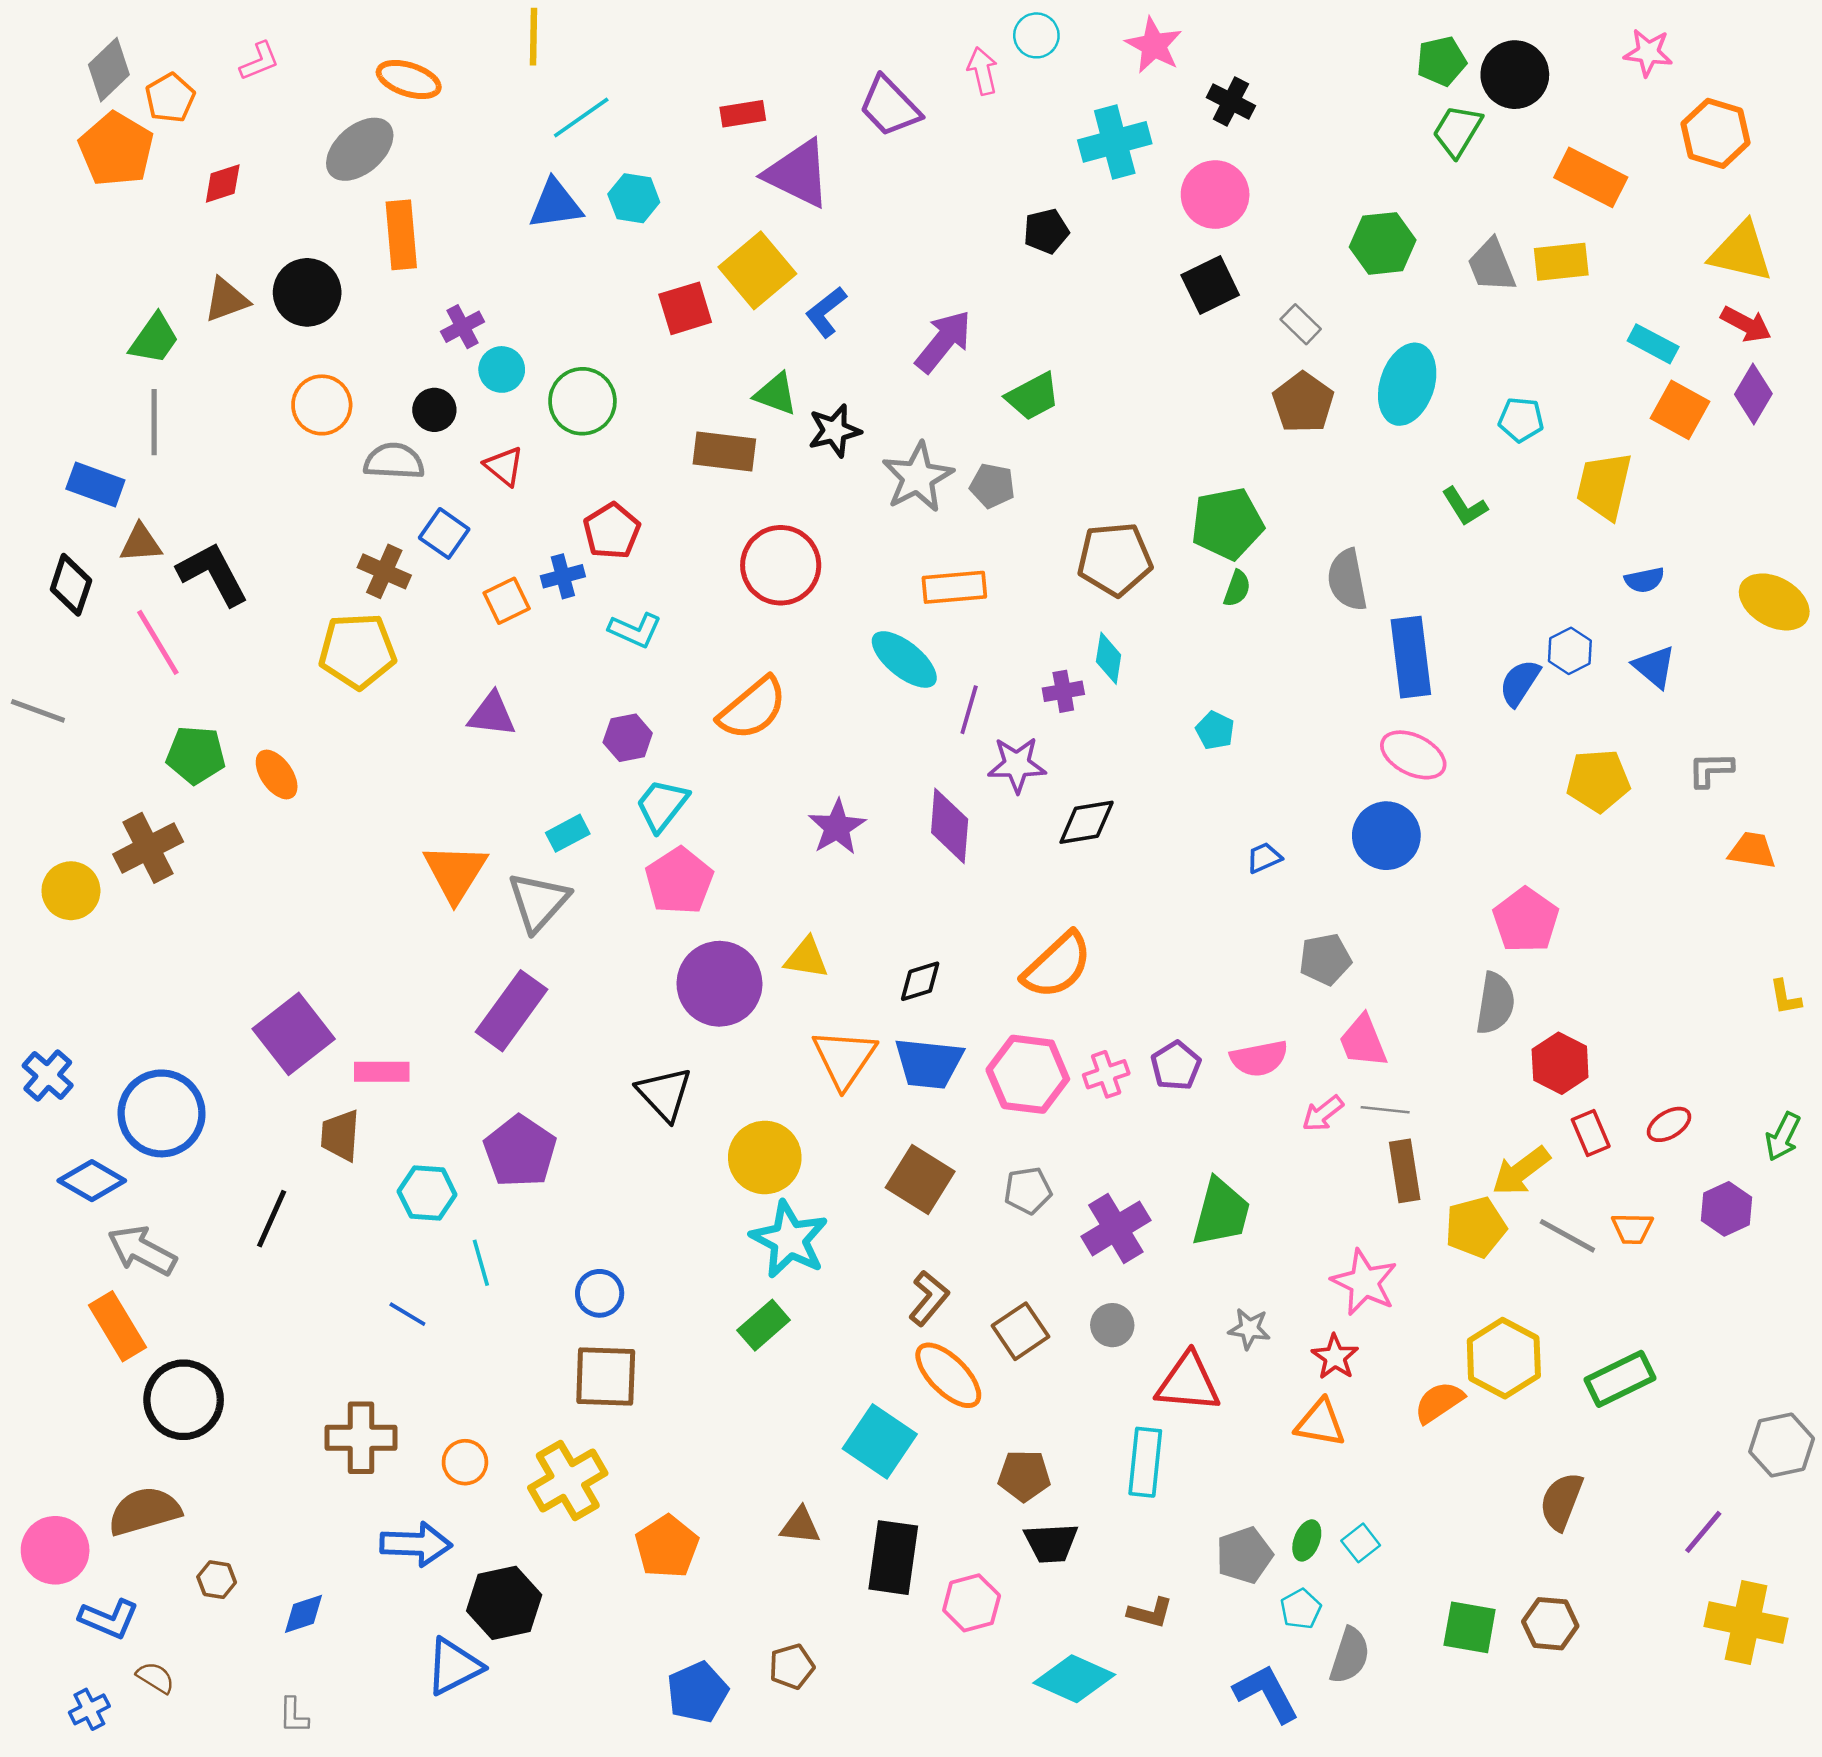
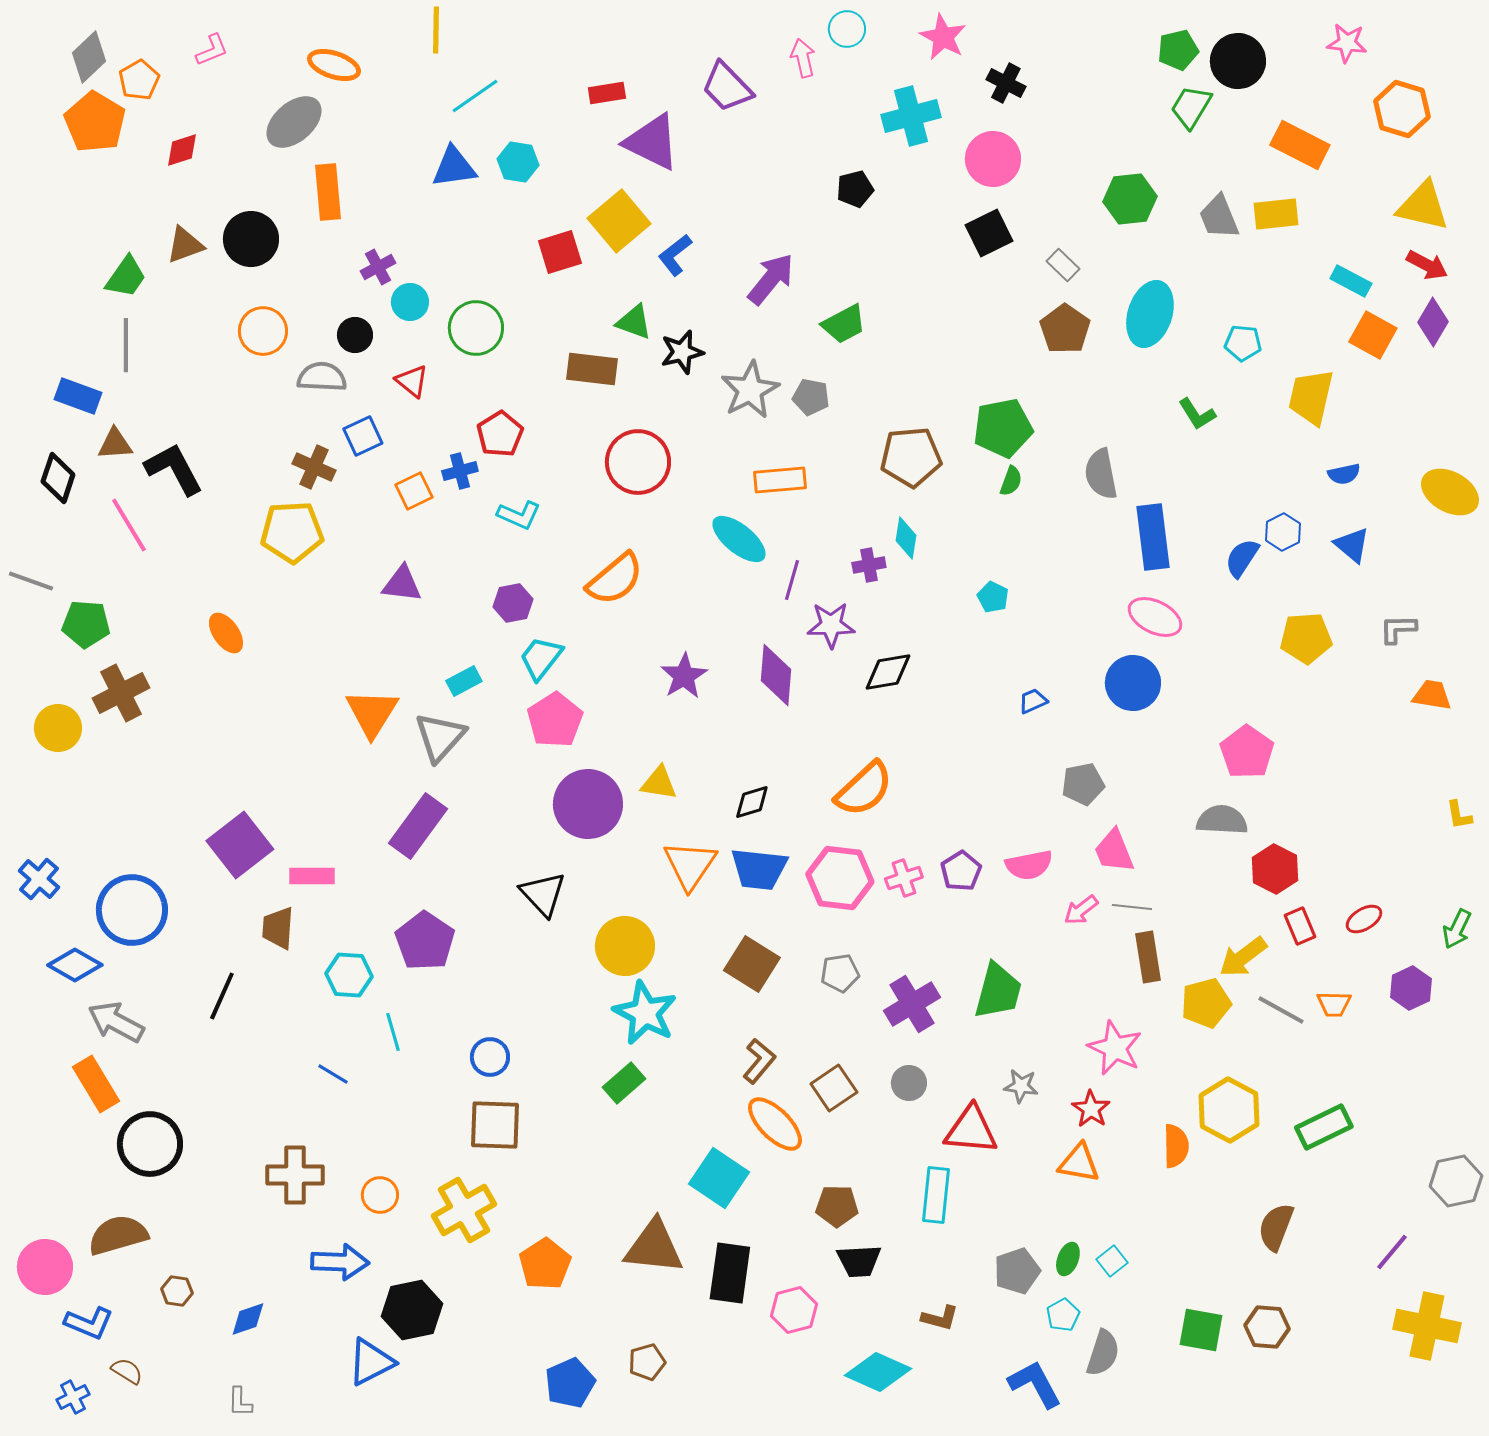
blue square: (444, 533) -> (363, 436), turned 30
green pentagon: (196, 755) -> (86, 624), moved
gray semicircle: (1495, 1003) -> (1222, 820), turned -96
orange semicircle: (1439, 1402) -> (1176, 1146), turned 123
brown triangle: (800, 1526) -> (654, 1247), size x1.8

